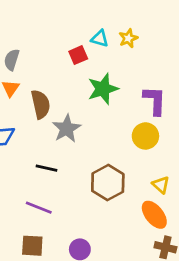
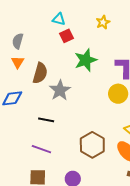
cyan triangle: (100, 39) -> (59, 19), moved
brown semicircle: (41, 104) -> (40, 73), turned 30
brown hexagon: (108, 183) -> (92, 145), moved

